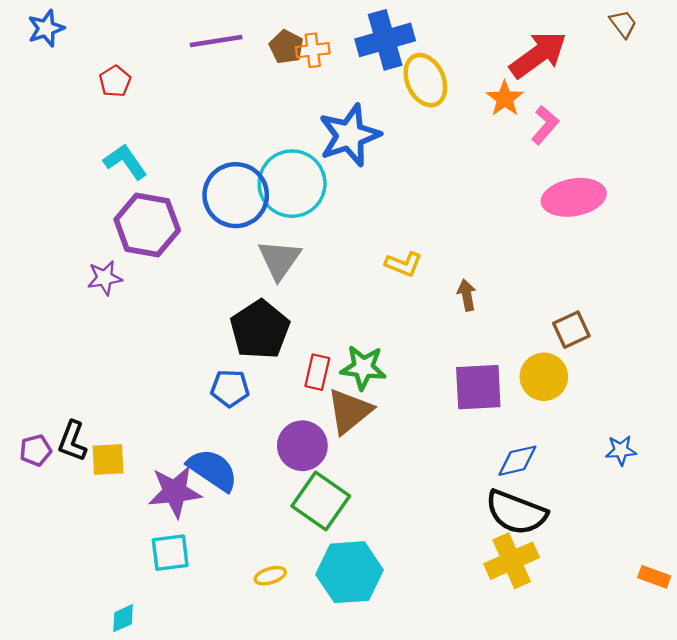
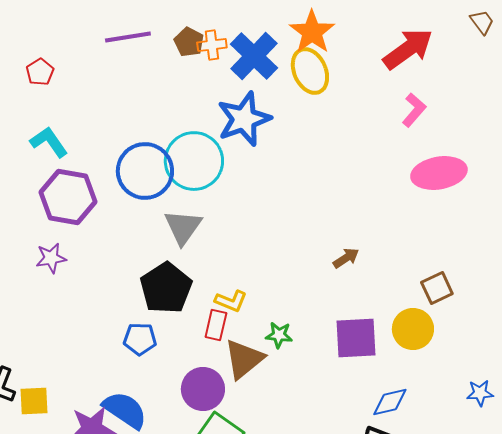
blue cross: (385, 40) -> (254, 56), moved, turned -30
orange star: (505, 99) -> (312, 32), moved, size x1.4
yellow L-shape: (404, 264) -> (231, 301), moved
purple star: (105, 278) -> (51, 258), moved
brown arrow: (467, 295) -> (346, 258), turned 68
green star: (363, 368) -> (279, 335), moved, size x0.7

